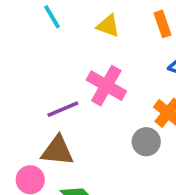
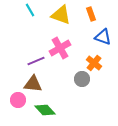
yellow triangle: (108, 26) -> (61, 15), size x1.5
pink cross: (106, 86) -> (60, 48), turned 30

